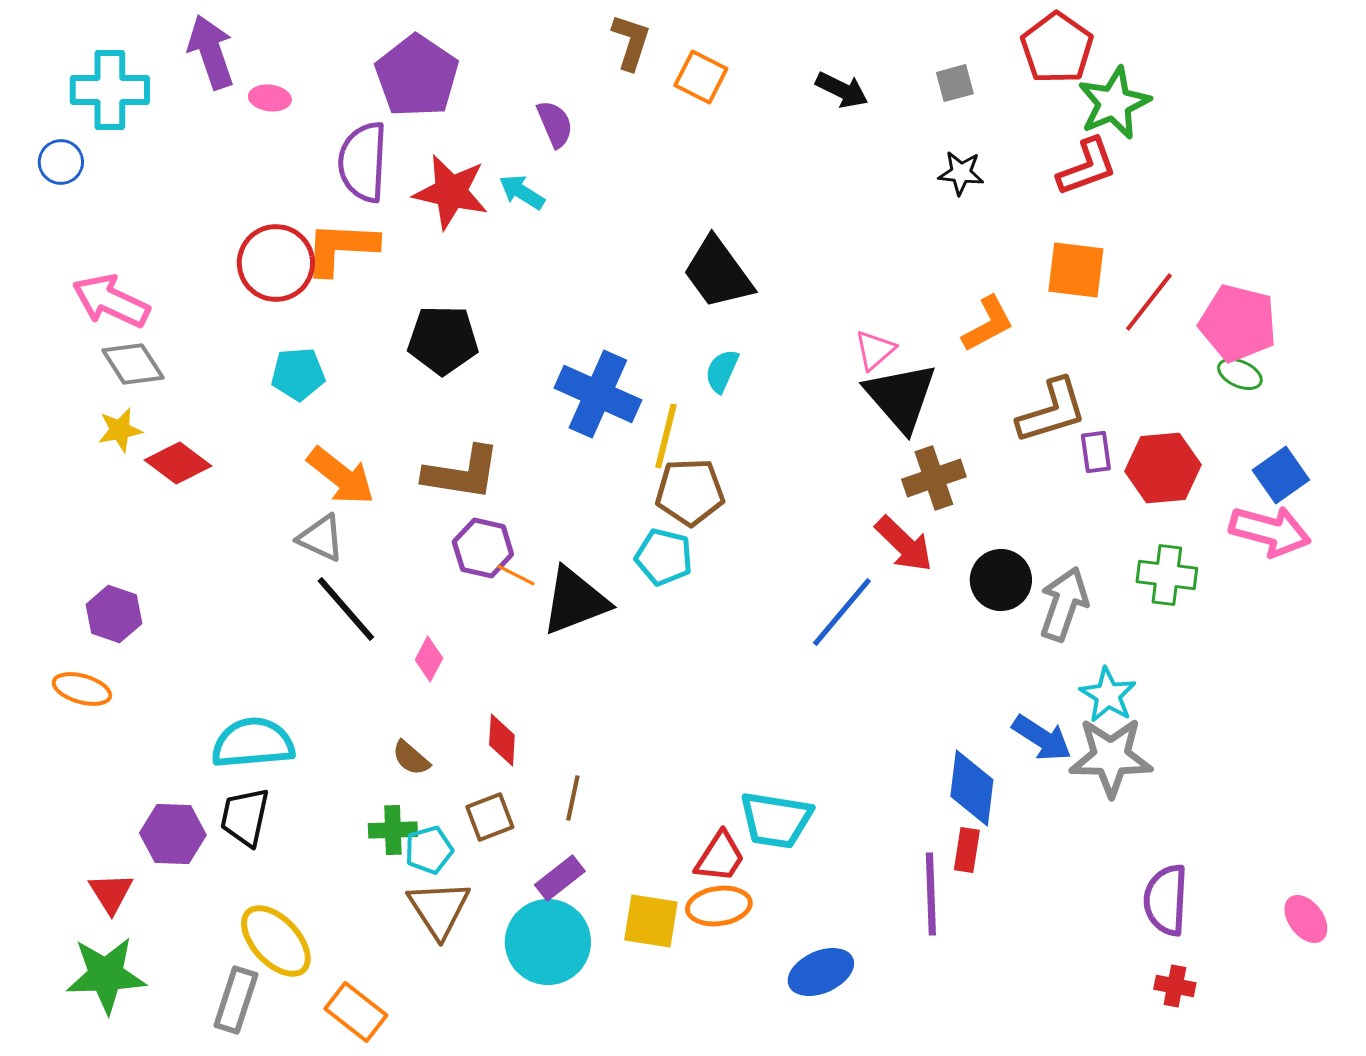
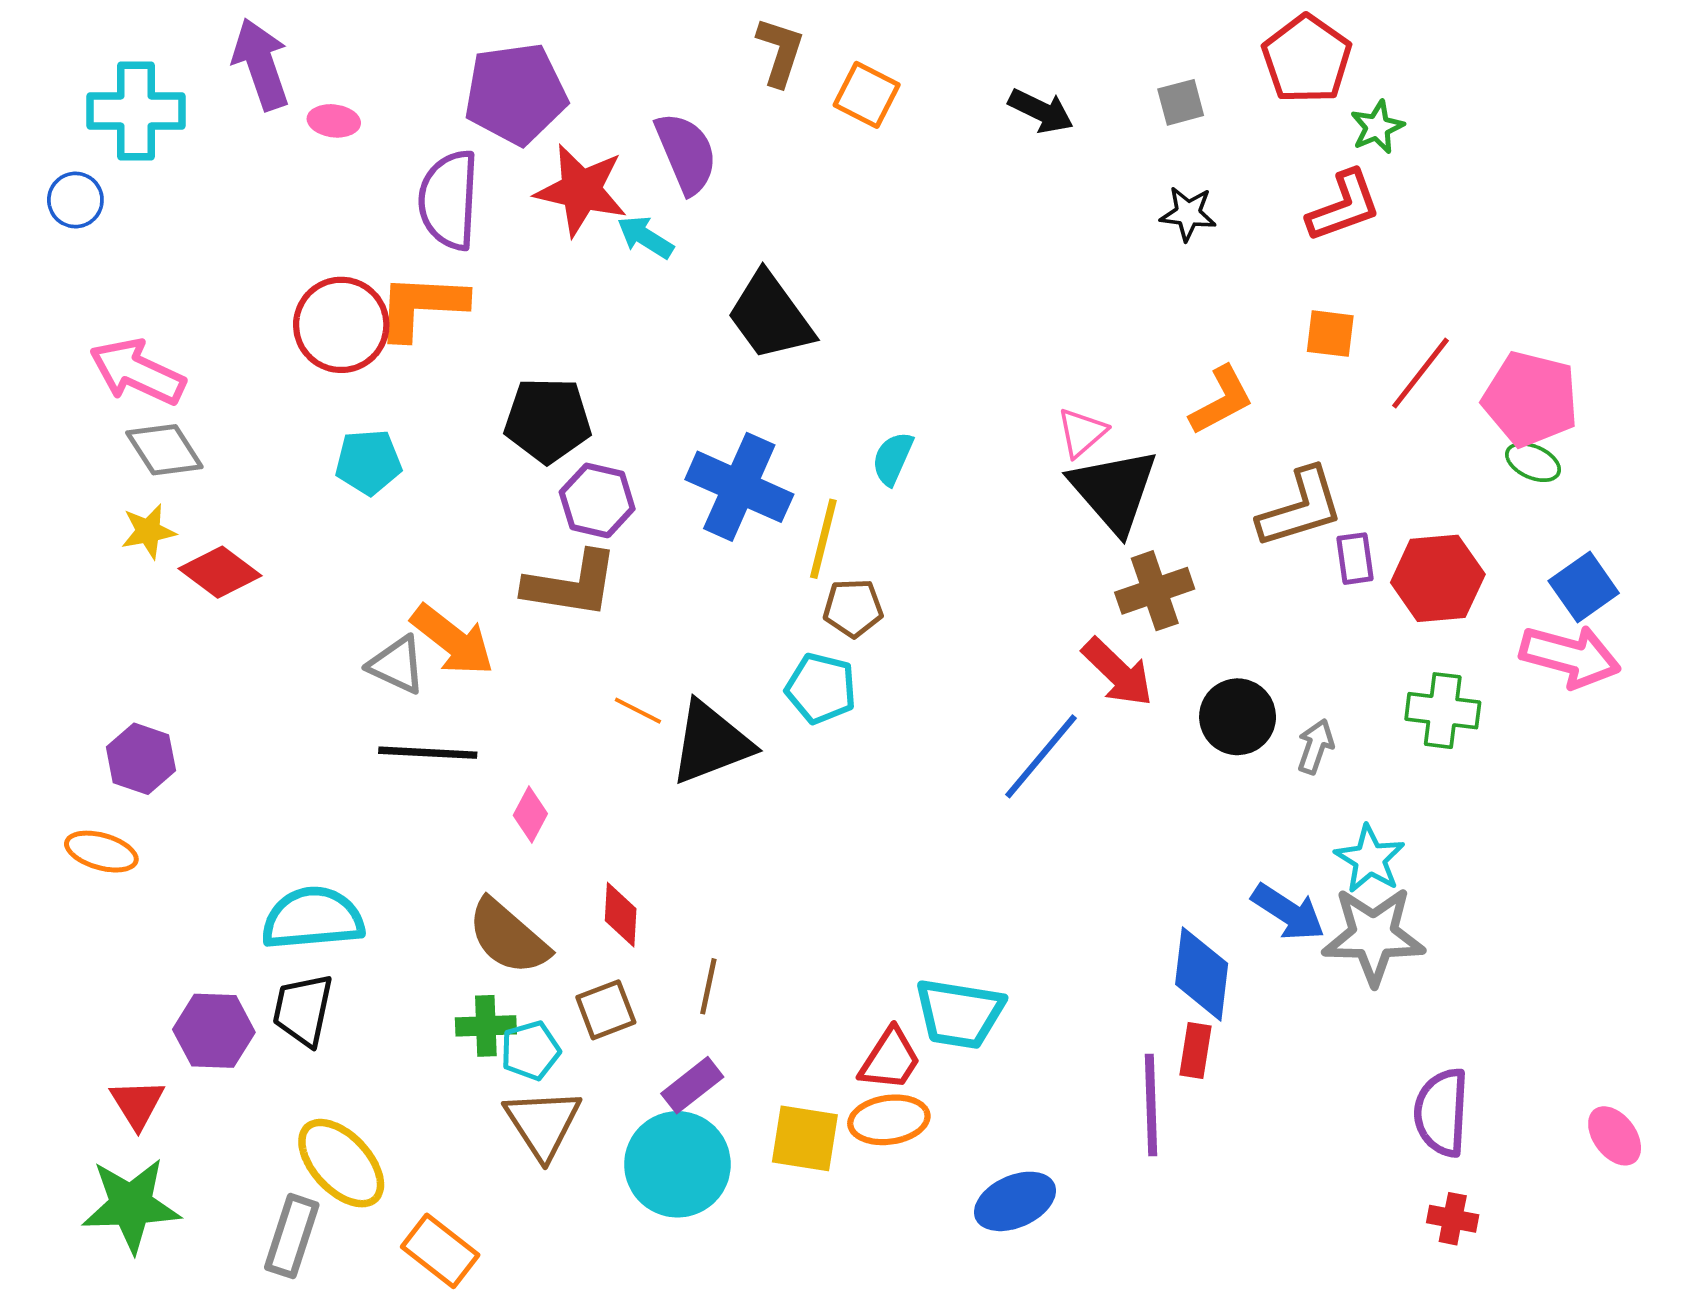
purple pentagon: (417, 76) -> (516, 94), turned 30
green star: (1114, 103) -> (1377, 127), size x0.6
purple semicircle: (555, 124) -> (686, 153), size x1.4
red star: (451, 192) -> (581, 190), moved
orange square: (1076, 270) -> (1330, 334), size x0.7
black trapezoid: (718, 273) -> (770, 316), moved
orange arrow: (341, 476) -> (452, 640), moved
brown pentagon: (690, 492) -> (853, 608), size x0.7
purple hexagon: (483, 548) -> (597, 500), moved
gray arrow: (1064, 604) -> (1315, 746), size x0.6
black line: (346, 609) -> (428, 753), turned -46
brown semicircle: (411, 758) -> (508, 937), size x1.8

